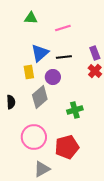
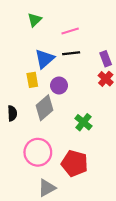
green triangle: (31, 18) -> (34, 20), turned -48
black line: (64, 57) -> (71, 53), moved
green cross: (75, 110) -> (83, 122), turned -35
red pentagon: (67, 147) -> (75, 163), turned 30

